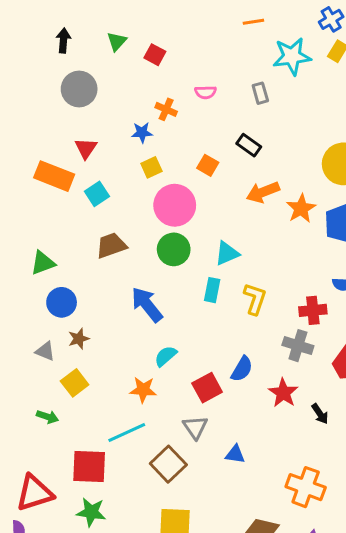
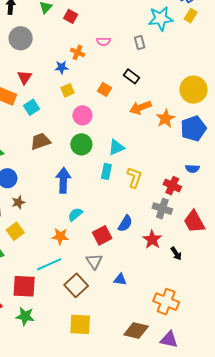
pink circle: (175, 205) -> (82, 115), size x0.7
blue arrow: (147, 304) -> (63, 180), turned 40
red cross: (313, 310) -> (172, 186), turned 30

